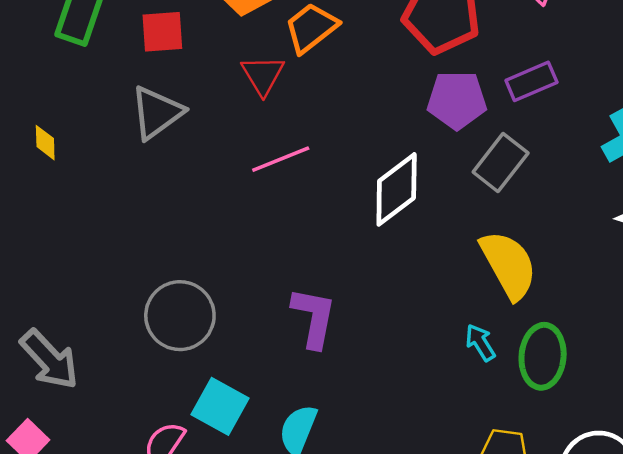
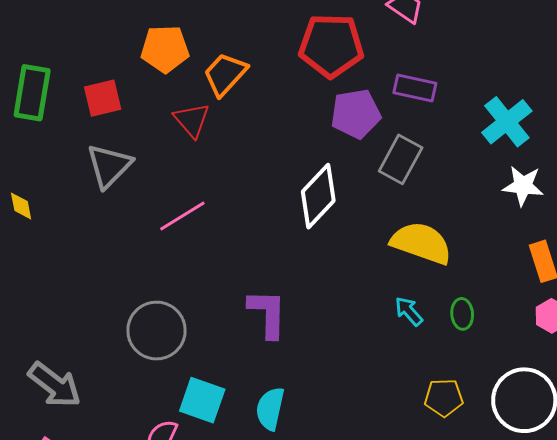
purple rectangle: (531, 81) -> (415, 88), turned 45
pink line: (281, 159) -> (182, 216), moved
yellow semicircle: (509, 265) -> (421, 243), turned -32
green ellipse: (543, 356) -> (462, 314), size x0.6

